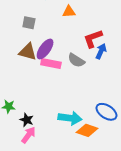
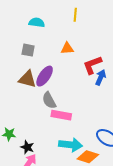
orange triangle: (69, 12) -> (67, 48), moved
gray semicircle: (76, 60) -> (49, 100), moved, turned 30
pink rectangle: (51, 63) -> (61, 115), moved

